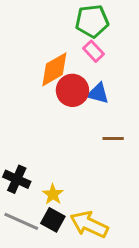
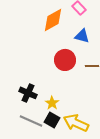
red circle: (72, 90) -> (65, 60), moved

